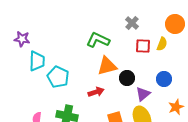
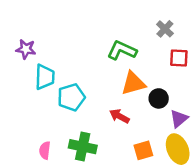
cyan pentagon: (58, 77) -> (71, 97), turned 30
red arrow: (96, 92) -> (119, 116), turned -133

